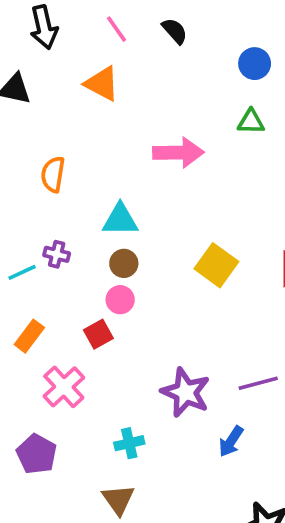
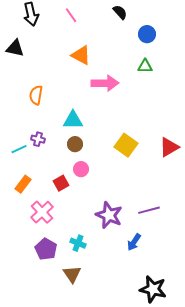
black semicircle: (175, 31) -> (120, 12), moved
orange triangle: (102, 84) -> (81, 55), moved
pink circle: (120, 300) -> (81, 169), moved
cyan cross: (129, 443) -> (78, 243), turned 35
purple pentagon: (37, 454) -> (46, 249), moved

